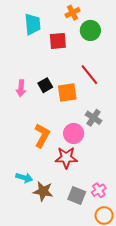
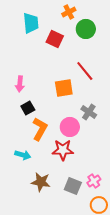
red square: (58, 41) -> (55, 39), turned 30
black square: (45, 85) -> (28, 108), moved
cyan arrow: (24, 178) -> (23, 155), moved

